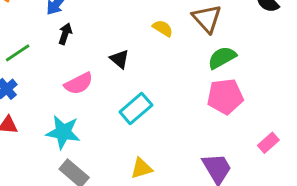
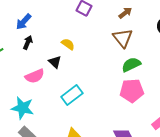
yellow semicircle: (163, 28) -> (68, 44), moved
black triangle: (120, 59) -> (55, 62), moved

